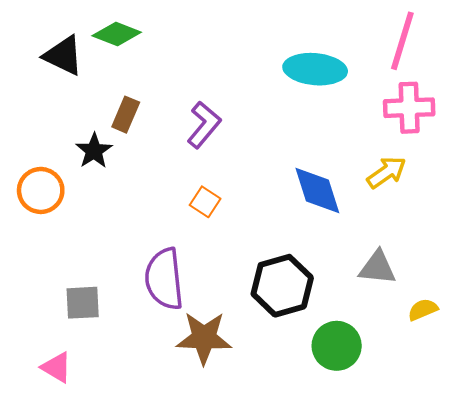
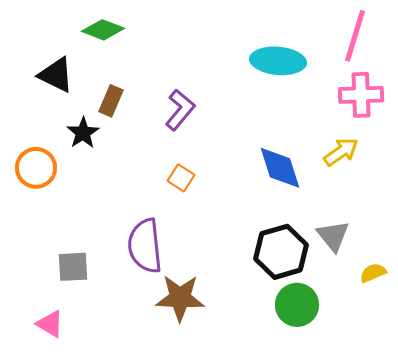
black triangle: (63, 56) -> (56, 75), moved
gray triangle: (377, 268) -> (333, 236), turned 45
black hexagon: (282, 286) -> (281, 252), moved

